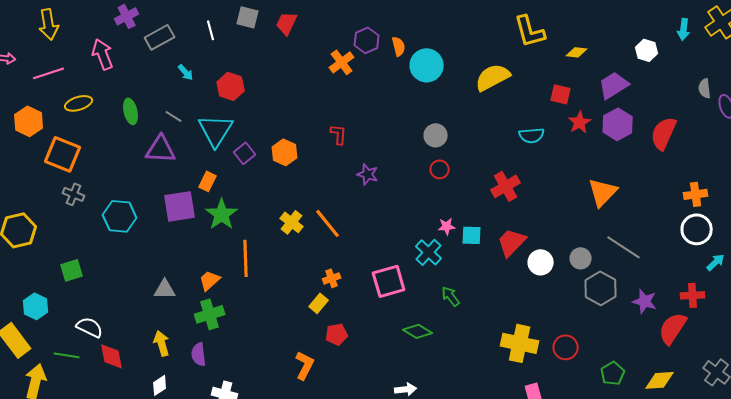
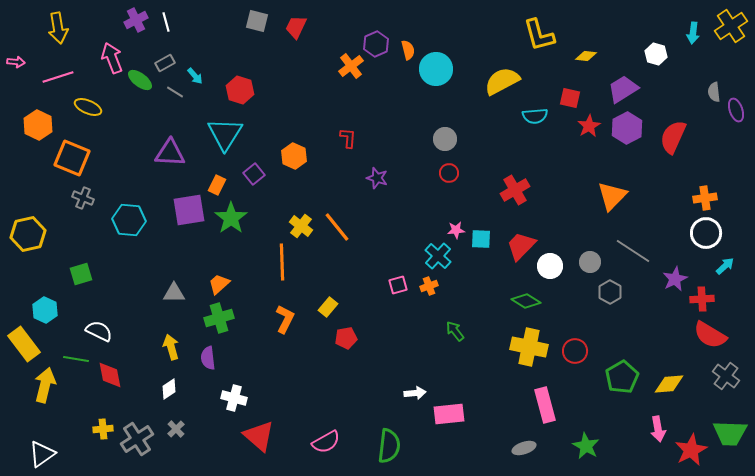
white line: (211, 30) -> (166, 22), moved
gray rectangle: (160, 37) -> (165, 63), moved, size x0.7
yellow ellipse: (79, 103) -> (88, 107), turned 40
green ellipse: (131, 111) -> (140, 80), moved, turned -40
gray line: (174, 116) -> (175, 92), moved
cyan semicircle: (532, 135) -> (535, 116), moved
purple square: (245, 153) -> (254, 174), moved
orange line: (246, 258) -> (282, 262), moved
orange cross: (332, 278) -> (429, 286), moved
pink square: (389, 281) -> (398, 285), size x0.6
gray hexagon: (601, 288) -> (610, 292), size x0.7
green arrow: (451, 296) -> (455, 331), moved
purple star: (645, 301) -> (675, 279), moved, turned 30
red semicircle: (673, 328) -> (710, 335), moved, turned -92
green diamond: (418, 331) -> (526, 301), moved
red diamond: (112, 356) -> (110, 375), moved
orange L-shape: (305, 365) -> (285, 319), moved
green pentagon: (613, 373) -> (622, 377), size x1.4

